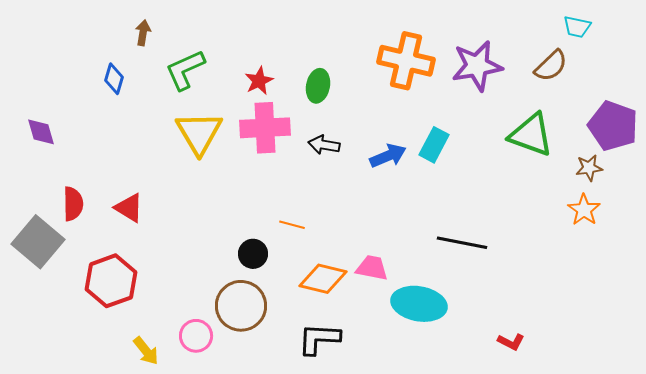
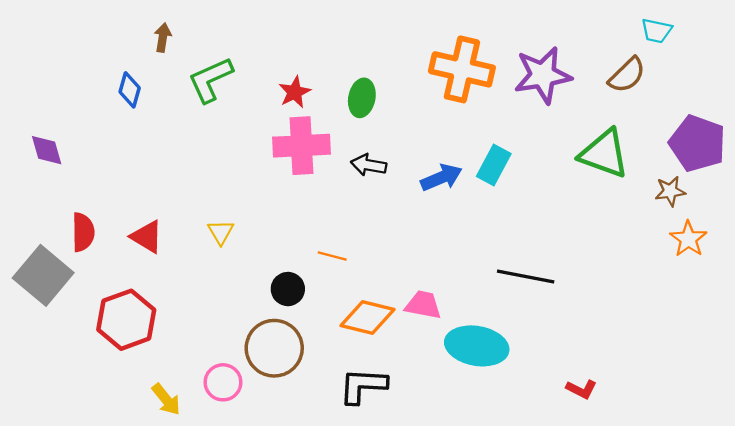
yellow triangle: (199, 133) -> (221, 232), moved, size x0.5
orange star: (584, 210) -> (688, 239), moved

